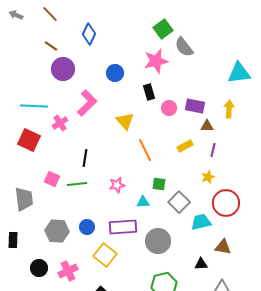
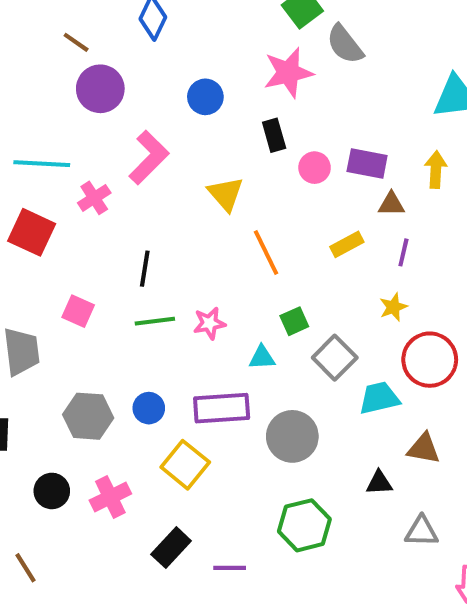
green line: (77, 184) -> (155, 321), moved
green square: (159, 184) -> (294, 321), turned -32

